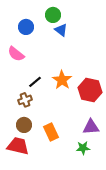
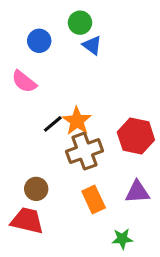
orange star: (62, 80) -> (77, 121), moved
brown cross: (25, 100) -> (85, 151), moved, size x1.6
orange rectangle: (51, 132) -> (94, 199), moved
green star: (83, 148) -> (122, 239), moved

